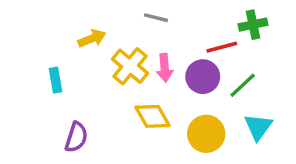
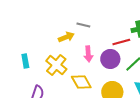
yellow arrow: (92, 38) -> (66, 37), moved
yellow cross: (130, 66) -> (56, 65), moved

